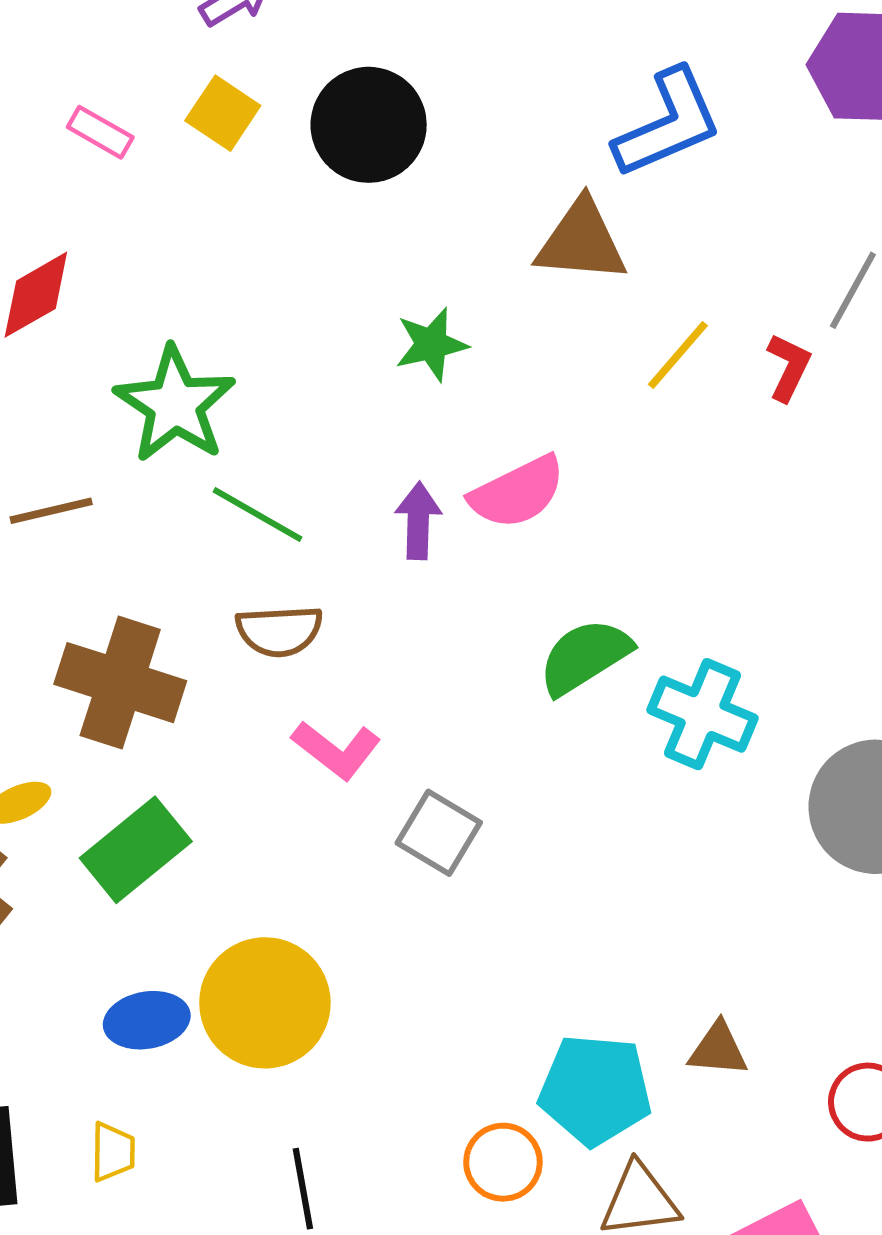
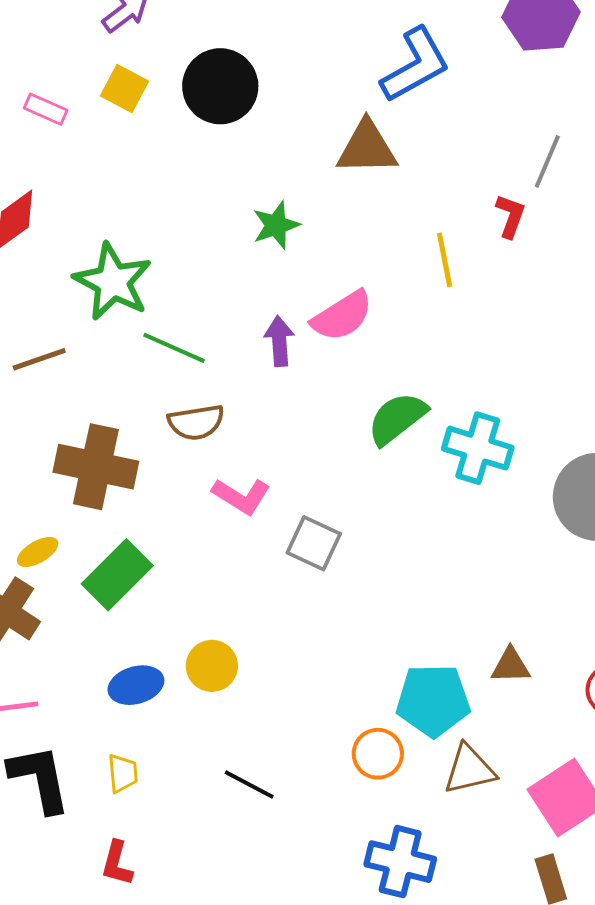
yellow line: (678, 355) -> (445, 260), moved, turned -46
yellow circle: (265, 1003) -> (212, 666), size x0.6
black line: (303, 1189) -> (249, 784), turned -46

